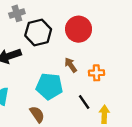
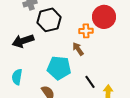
red circle: (79, 29) -> (104, 17), moved
orange cross: (96, 73) -> (86, 31), moved

